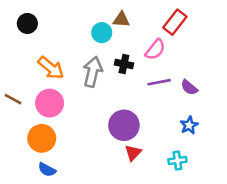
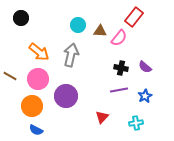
brown triangle: (121, 20) -> (100, 31), moved
black cross: (124, 64) -> (121, 68), moved
purple line: (159, 82) -> (119, 90), moved
purple circle: (124, 125) -> (66, 96), moved

